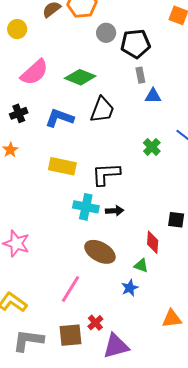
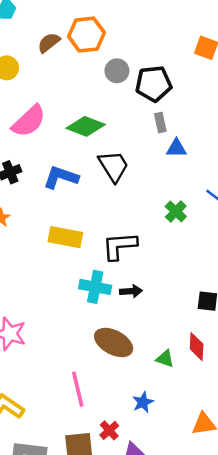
black trapezoid: (102, 110) -> (114, 166), turned -52
red diamond: (153, 242) -> (197, 347), moved
blue star: (130, 288) -> (143, 402), moved
pink line: (70, 289) -> (78, 389), turned -44

